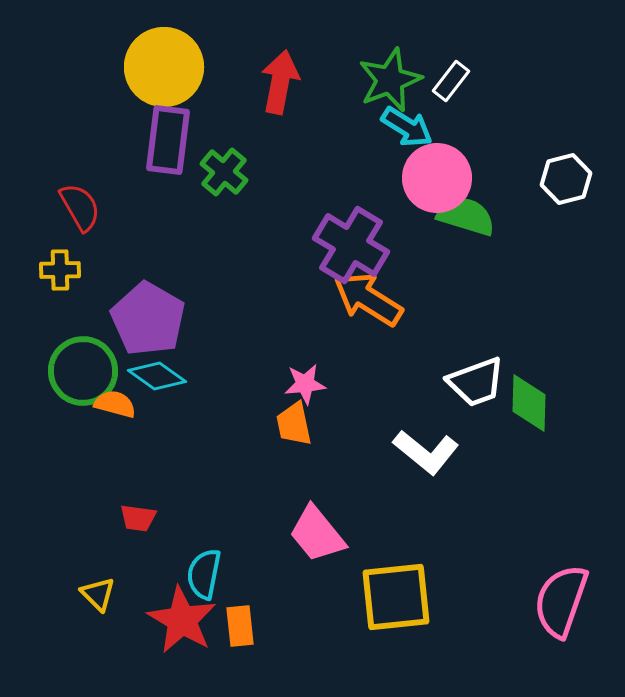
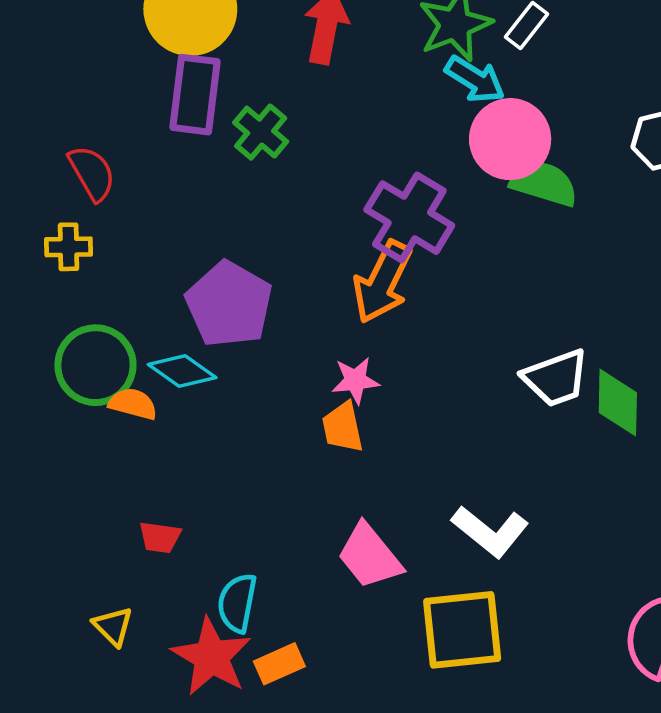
orange arrow: (368, 299) -> (382, 282), moved, turned -96
purple pentagon: (148, 319) -> (229, 304), moved
white L-shape: (426, 452) -> (490, 531), moved
orange rectangle: (240, 626) -> (279, 664), turned 72

